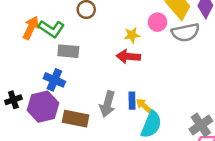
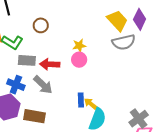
pink circle: (158, 22) -> (79, 60), moved
red arrow: (128, 57) -> (50, 64), moved
gray arrow: (107, 104) -> (43, 85), moved, turned -60

